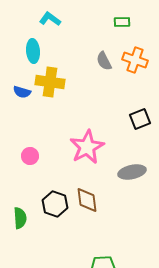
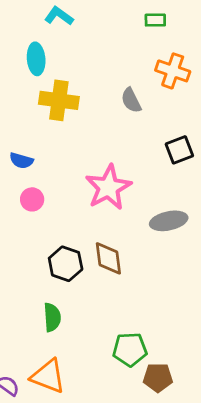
gray semicircle: (104, 61) -> (131, 100), moved
blue semicircle: (22, 92) -> (21, 161), moved
green semicircle: (20, 218) -> (52, 317), moved

